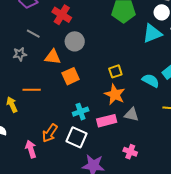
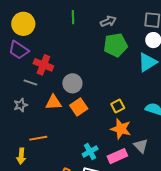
red cross: (62, 15) -> (43, 65), moved
orange square: (71, 76) -> (79, 107), moved
yellow arrow: (12, 105) -> (21, 156), turned -140
gray triangle: (132, 115) -> (141, 146), turned 42

